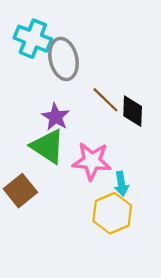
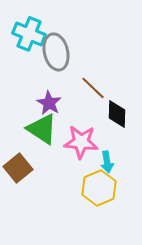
black diamond: (133, 111) -> (117, 114), moved

